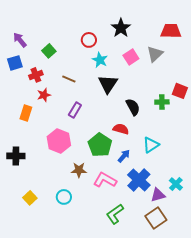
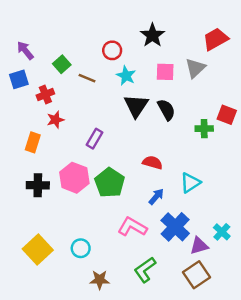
red trapezoid: (171, 31) -> (215, 39), turned -30
pink square: (131, 57) -> (165, 72), turned 35
brown line: (69, 79) -> (87, 78), moved
black semicircle: (133, 107) -> (166, 110), moved
green pentagon: (100, 145) -> (110, 183), moved
black cross: (16, 156) -> (38, 185), moved
brown star: (79, 170) -> (100, 280), moved
yellow square: (30, 198) -> (38, 250), size x1.6

